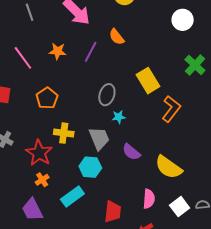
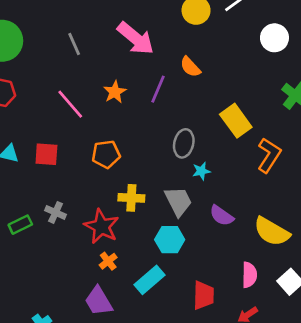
orange star: (58, 51) -> (115, 92), turned -30
orange pentagon: (47, 98) -> (106, 154), turned 30

